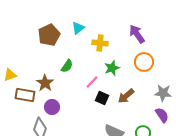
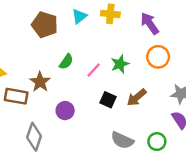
brown pentagon: (49, 35) -> (45, 25), turned -30
yellow cross: (100, 43) -> (110, 14), moved
pink line: (92, 82) -> (94, 70), moved
purple circle: (52, 107) -> (65, 111), moved

